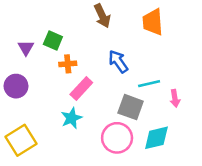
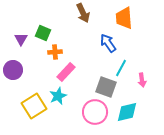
blue arrow: (118, 61) -> (108, 43), moved
cyan line: (149, 84) -> (121, 68), turned -48
yellow square: (21, 140) -> (34, 106), moved

